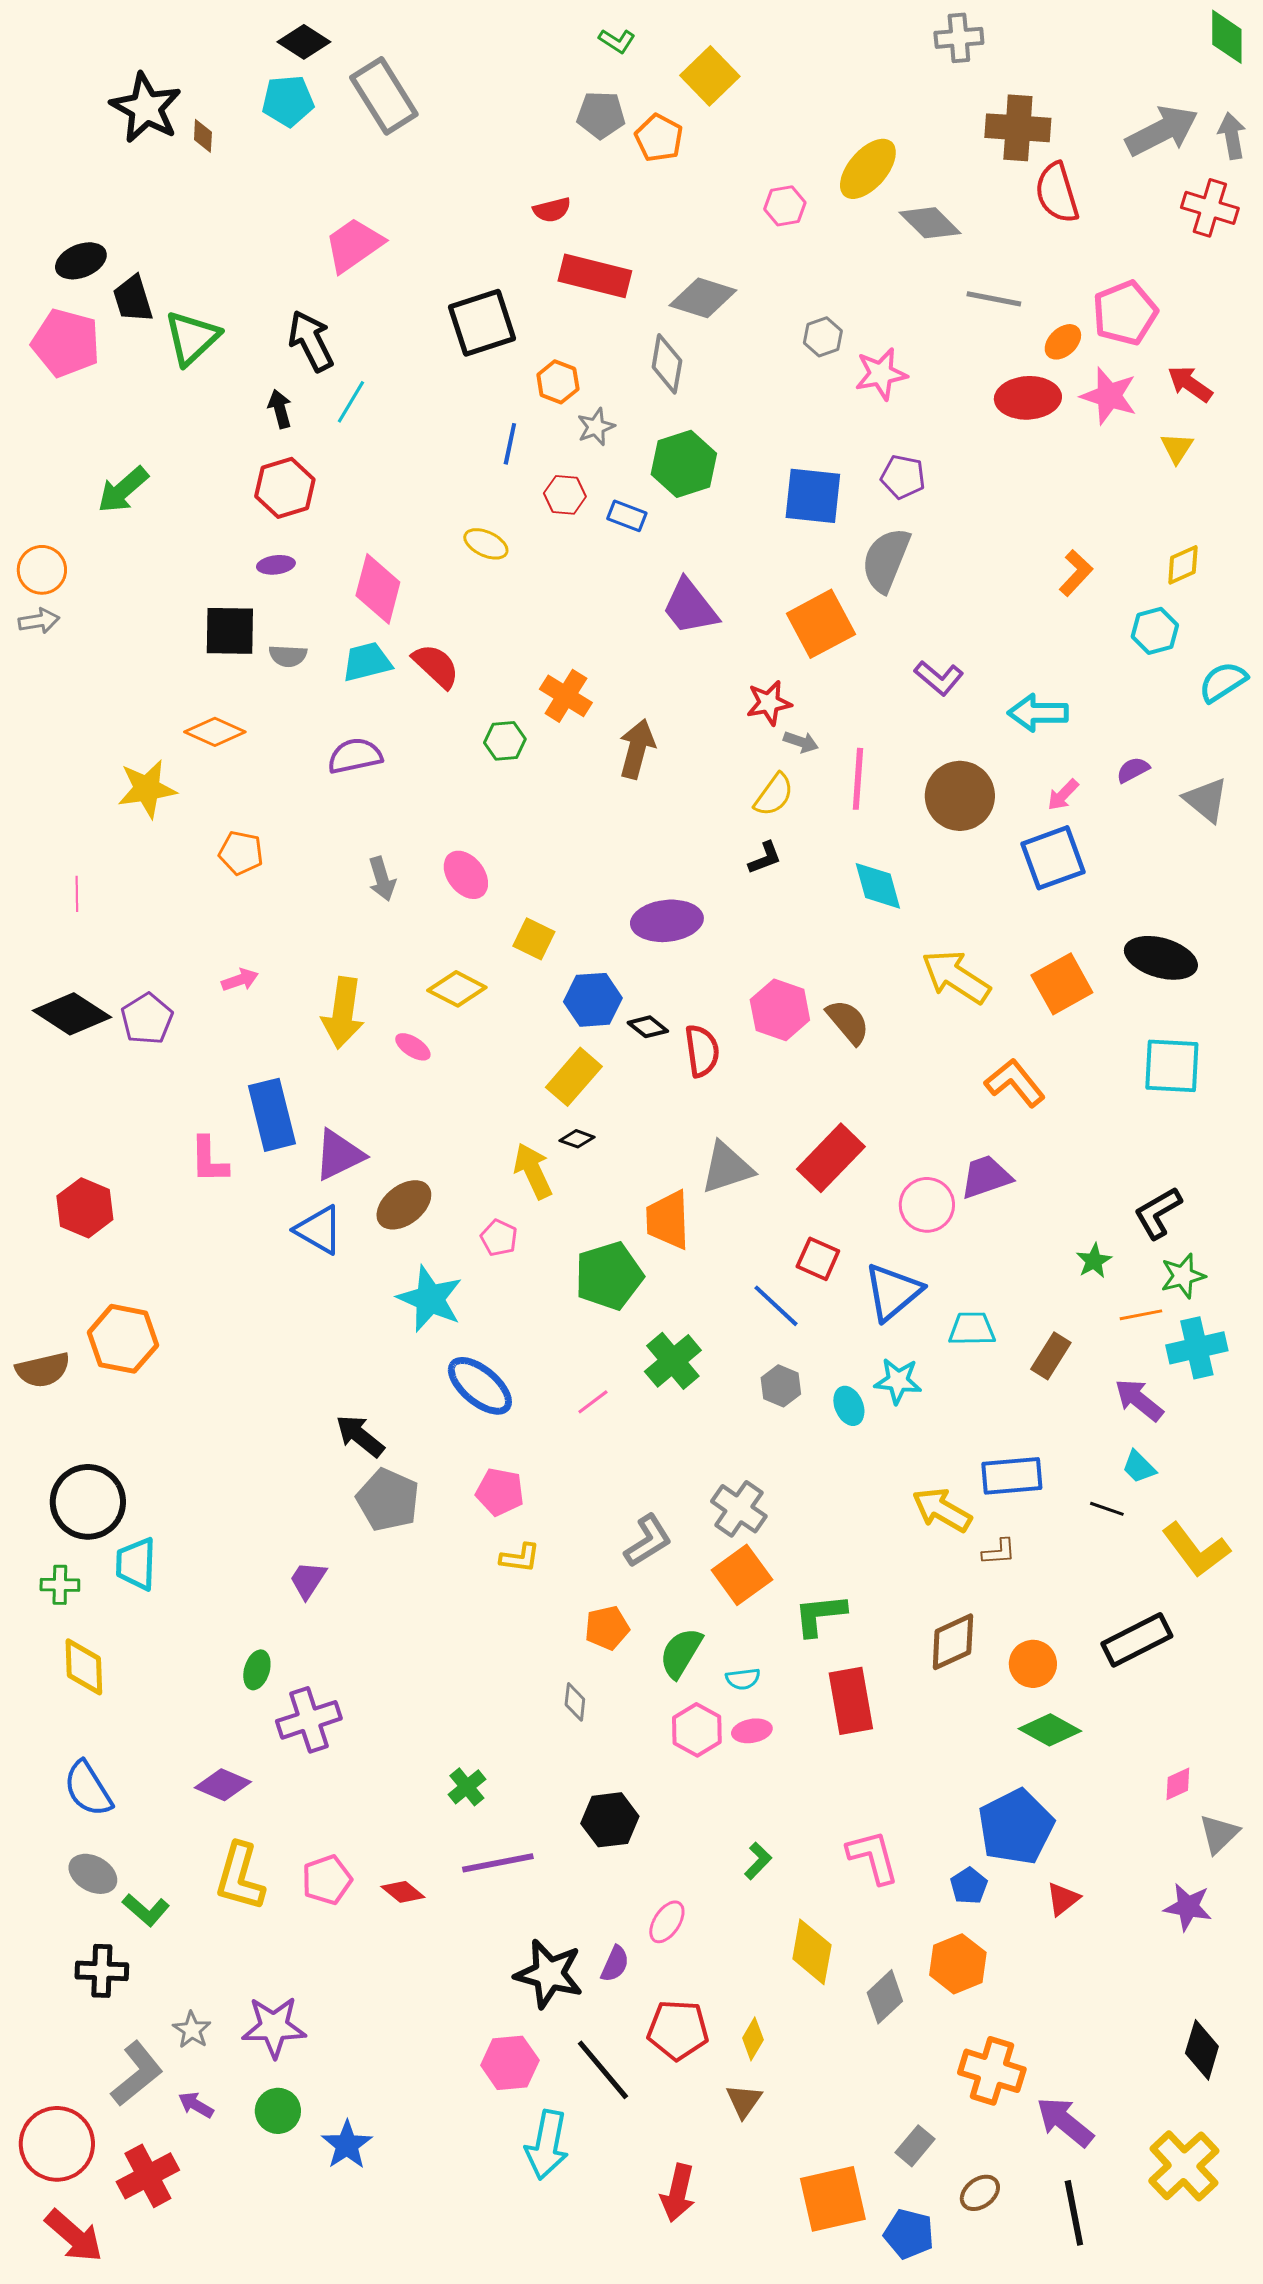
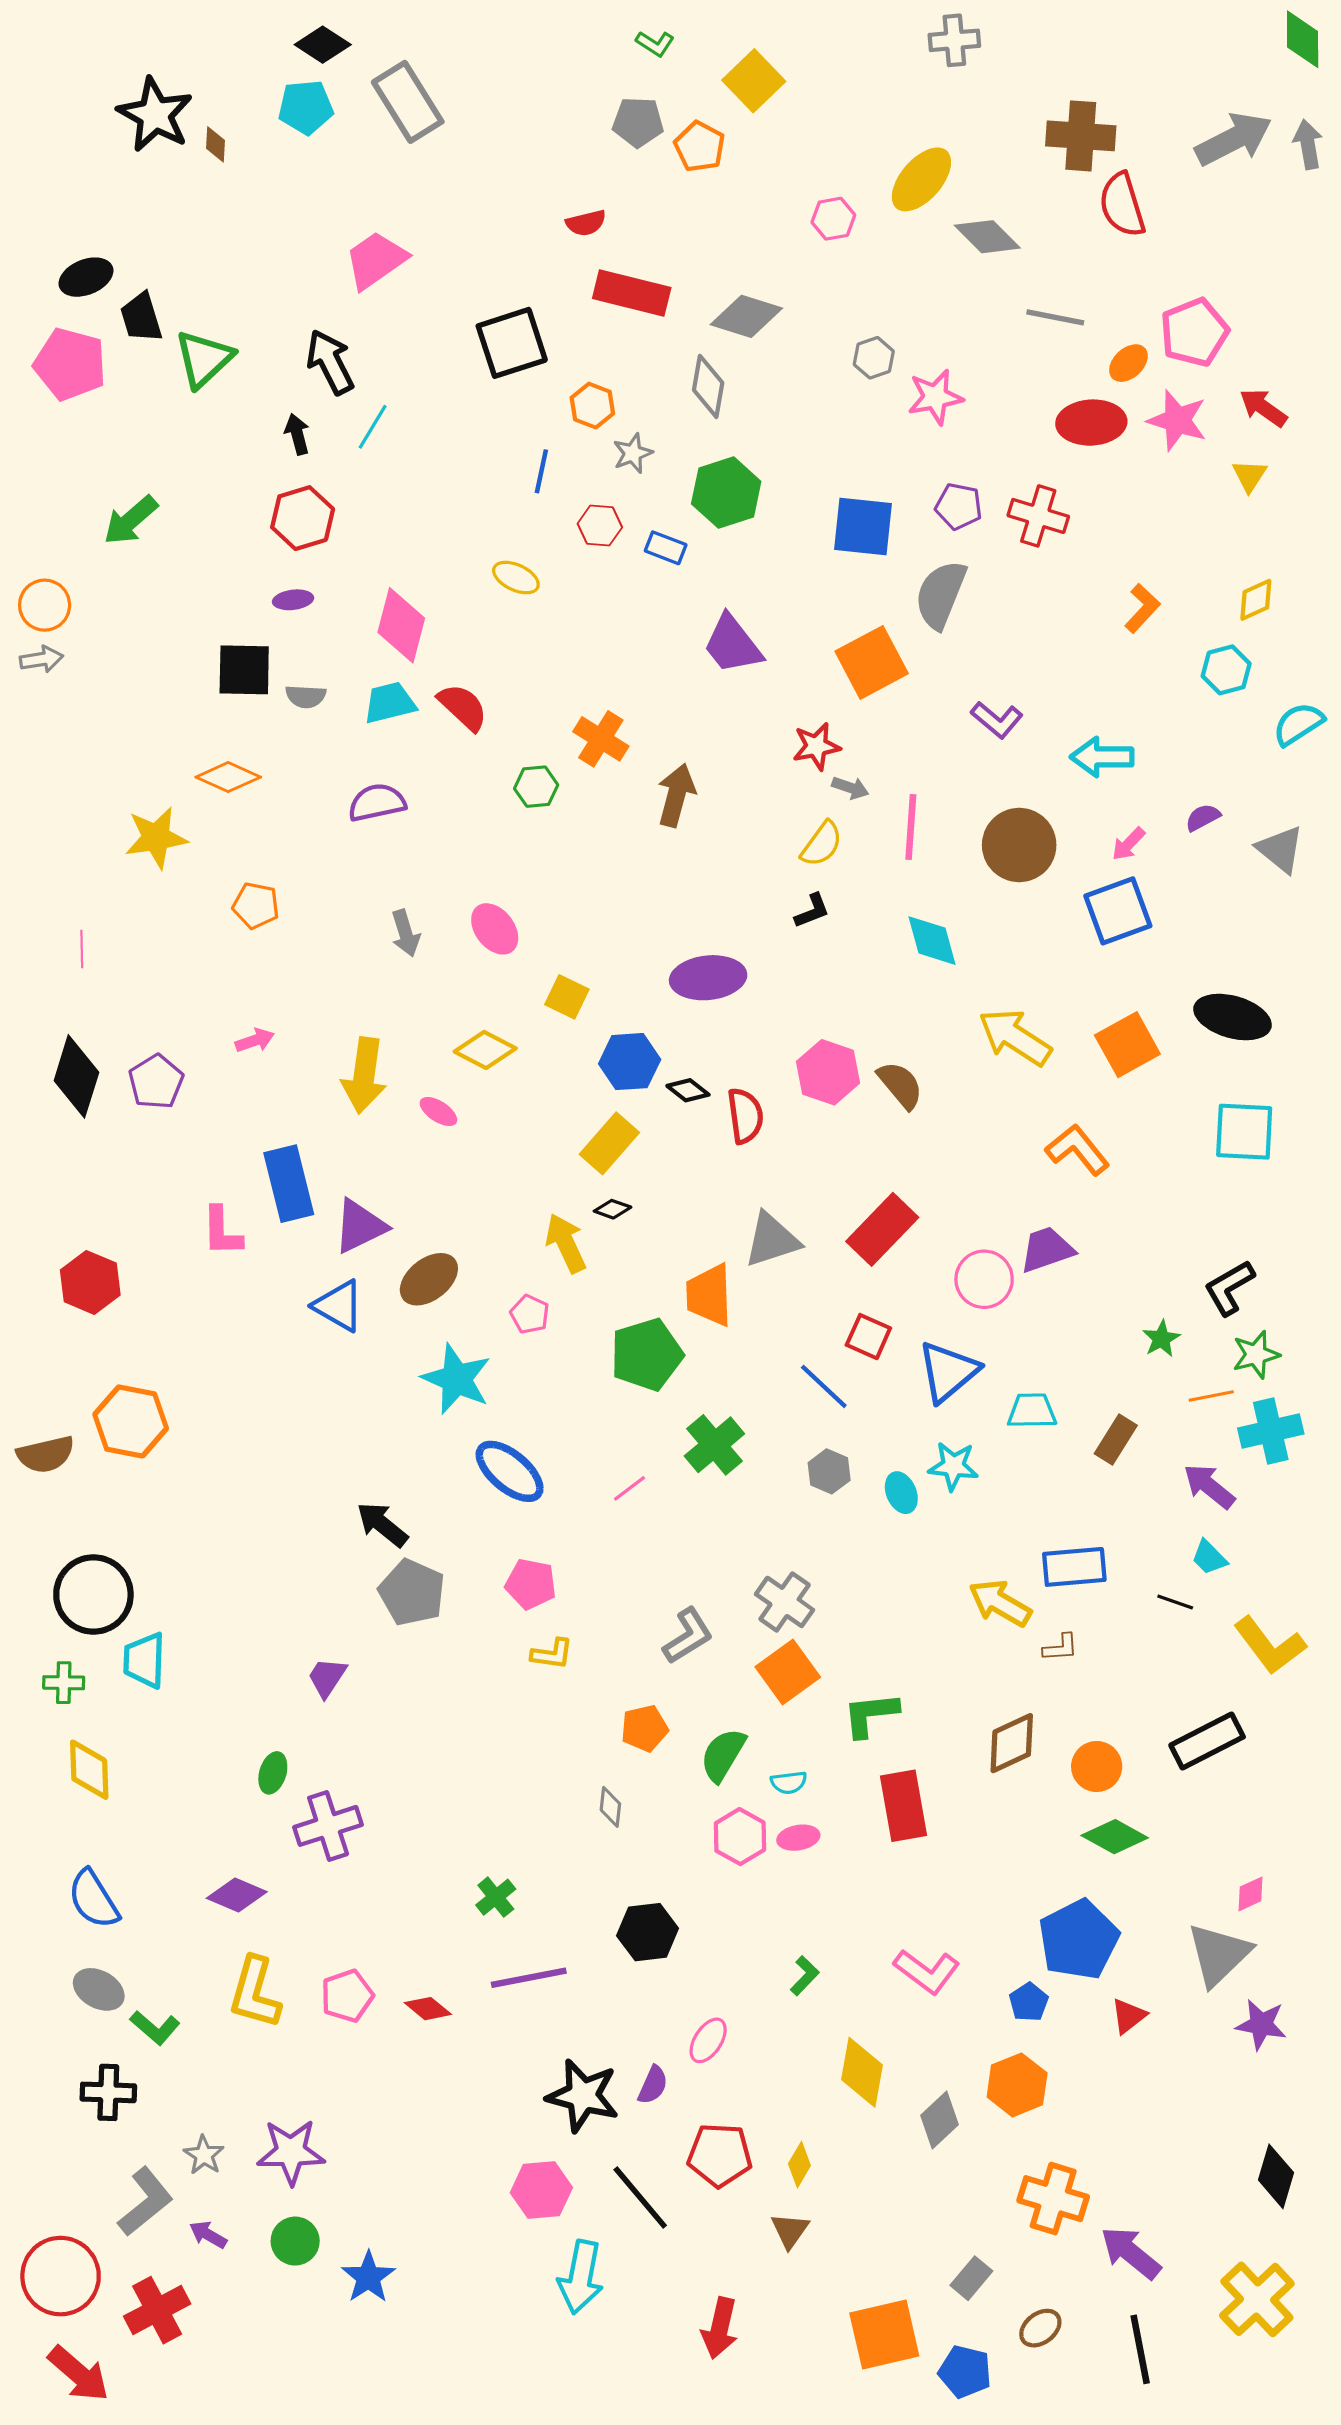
gray cross: (959, 38) -> (954, 40), moved
red cross: (1210, 208) -> (1038, 516), moved
black diamond: (72, 1014) -> (76, 1076), turned 74
gray triangle: (1219, 1834) -> (1219, 1954), moved, size x1.5
pink L-shape: (873, 1857) -> (927, 1971), turned 142

